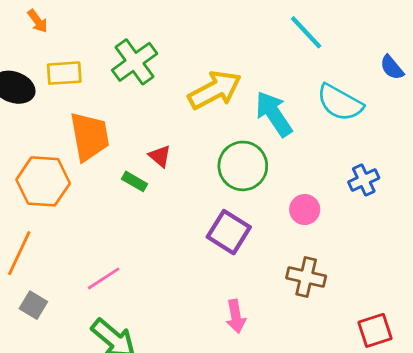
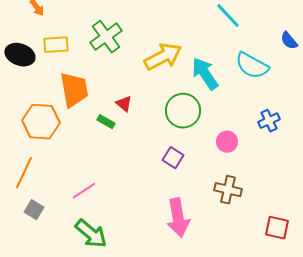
purple square: (229, 232) -> (173, 158), size x0.7
pink arrow: (236, 316) -> (178, 218), size x1.6
red square: (375, 330) -> (277, 228), turned 30

